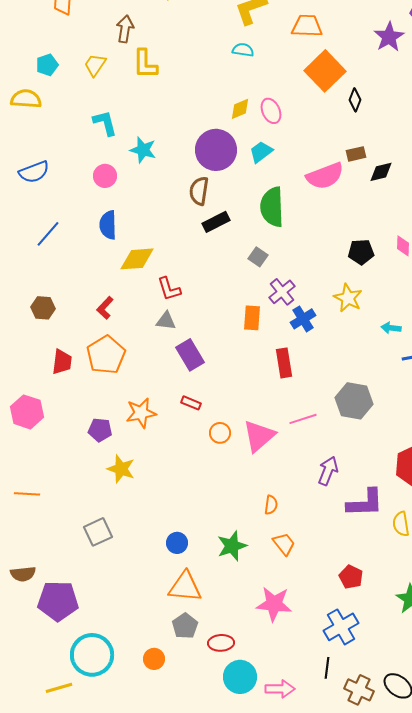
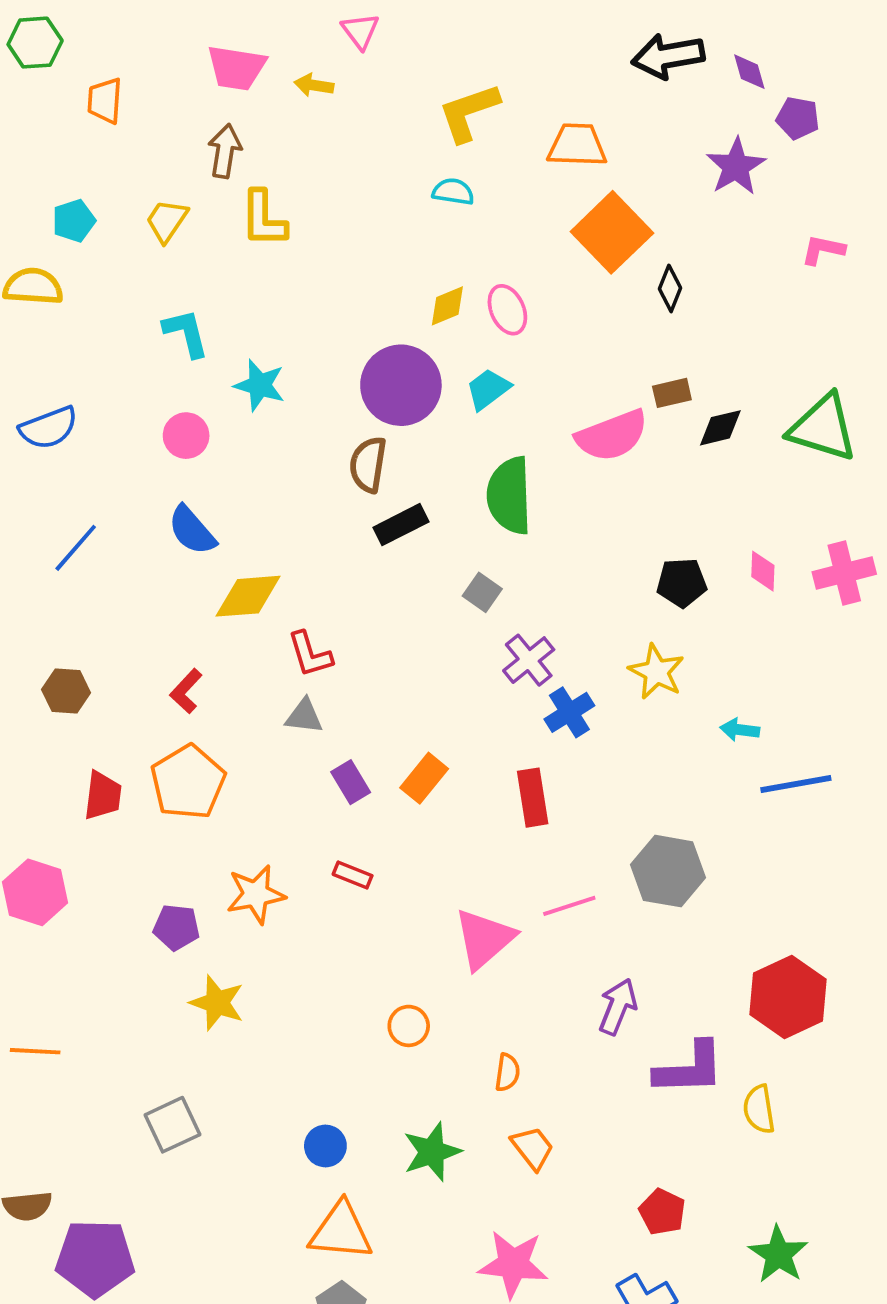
blue semicircle: (108, 225) -> (192, 530), turned -40
orange rectangle: (252, 318) -> (424, 778), moved, turned 35
purple rectangle: (190, 355) -> (351, 782), size x0.7
orange circle: (220, 433) -> (409, 1026), moved

